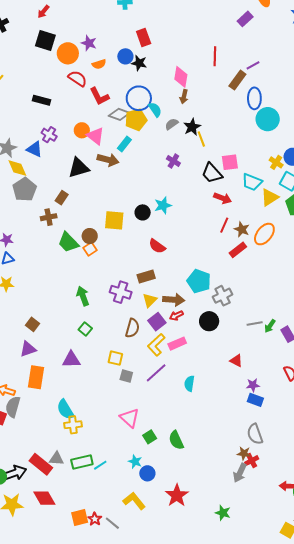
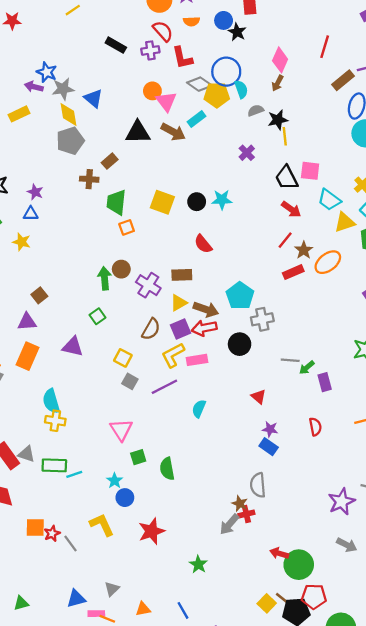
purple cross: (49, 135) -> (150, 50), moved, turned 35
brown circle: (90, 236) -> (121, 269), moved
green trapezoid: (68, 242) -> (116, 202), moved, turned 35
red arrow: (176, 316) -> (204, 328), size x1.5

